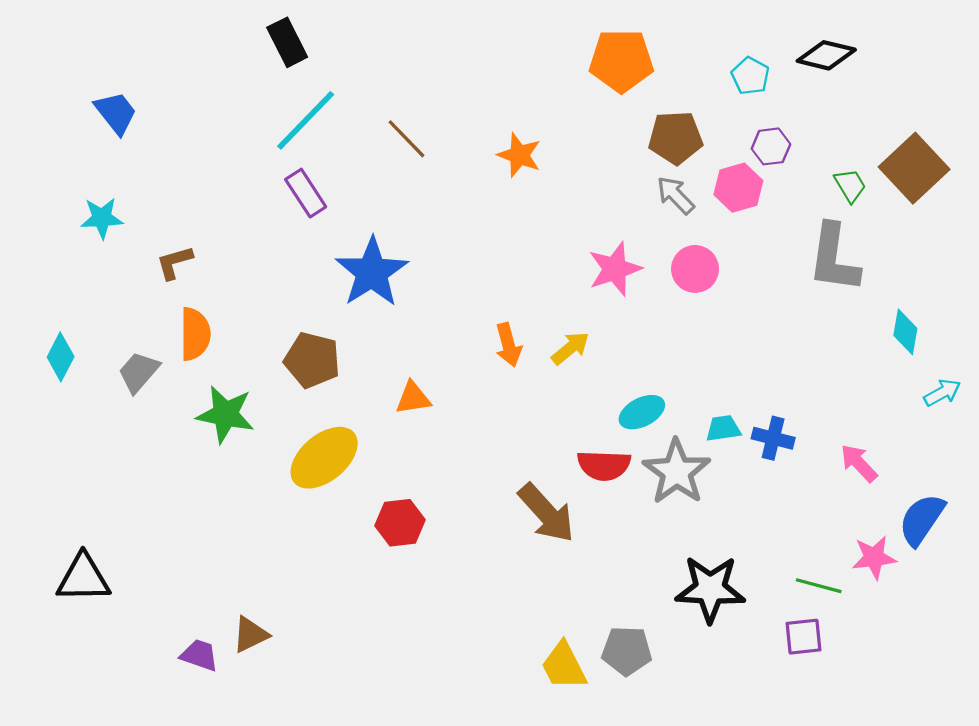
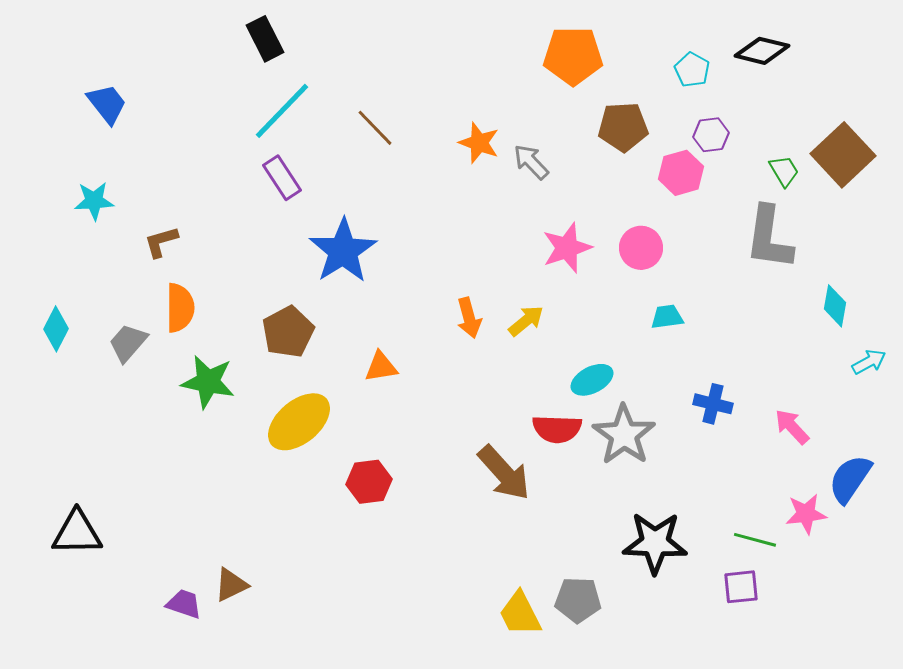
gray arrow: (676, 195) -> (531, 162), moved
brown pentagon: (312, 360) -> (288, 332), turned 30
cyan trapezoid: (723, 428) -> (667, 317), moved

